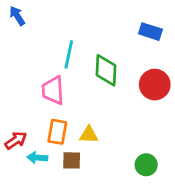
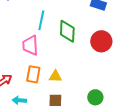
cyan arrow: (37, 158) -> (19, 100), moved
brown square: (72, 160) -> (55, 100), moved

